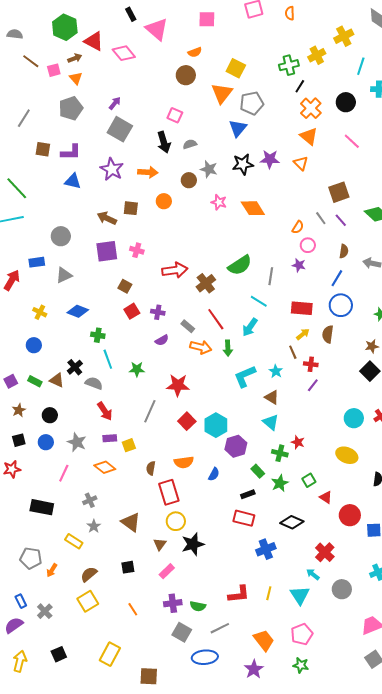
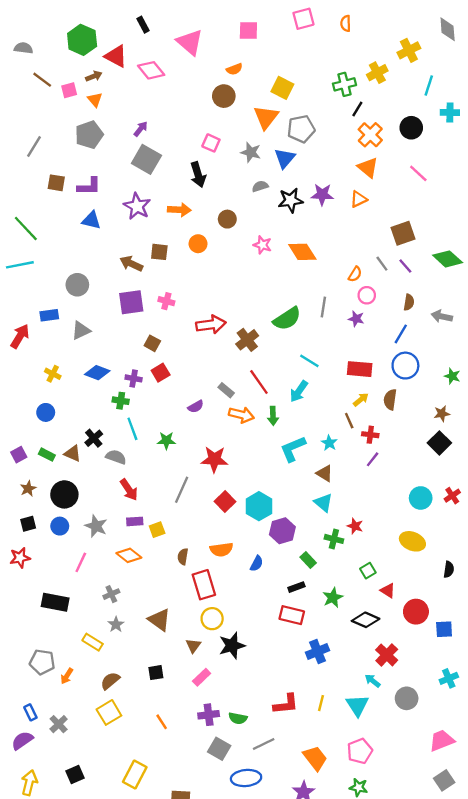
black rectangle: (131, 14) -> (143, 25), moved
gray semicircle: (190, 144) -> (260, 186), moved
orange triangle: (301, 163) -> (359, 199), turned 49
gray star: (209, 169) -> (251, 152), moved
gray line: (271, 276) -> (323, 307), moved
purple cross: (158, 312) -> (134, 378), moved
black circle: (50, 415) -> (64, 494), size x1.5
green star: (280, 483) -> (333, 598), moved
black diamond: (292, 522) -> (366, 620), moved

